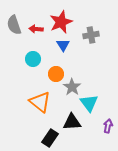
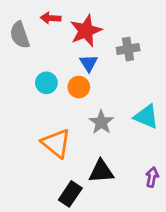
red arrow: (36, 29) -> (51, 18), moved
orange circle: (56, 74) -> (79, 87), moved
cyan triangle: (89, 103) -> (146, 117), moved, turned -30

